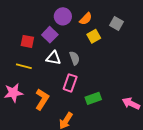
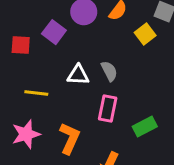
purple square: (50, 35) -> (54, 32), moved
yellow square: (94, 36) -> (145, 34), moved
red square: (27, 41) -> (21, 45), moved

